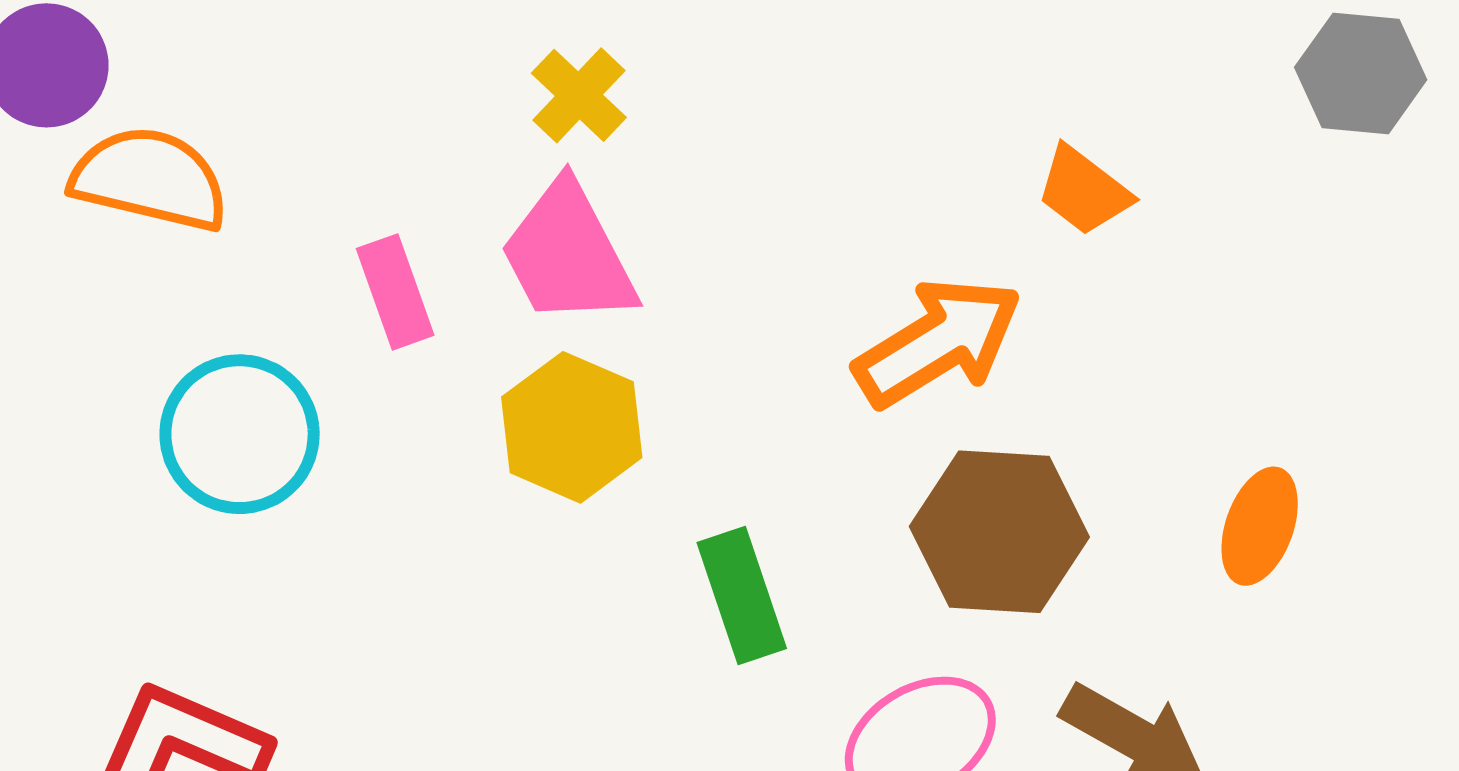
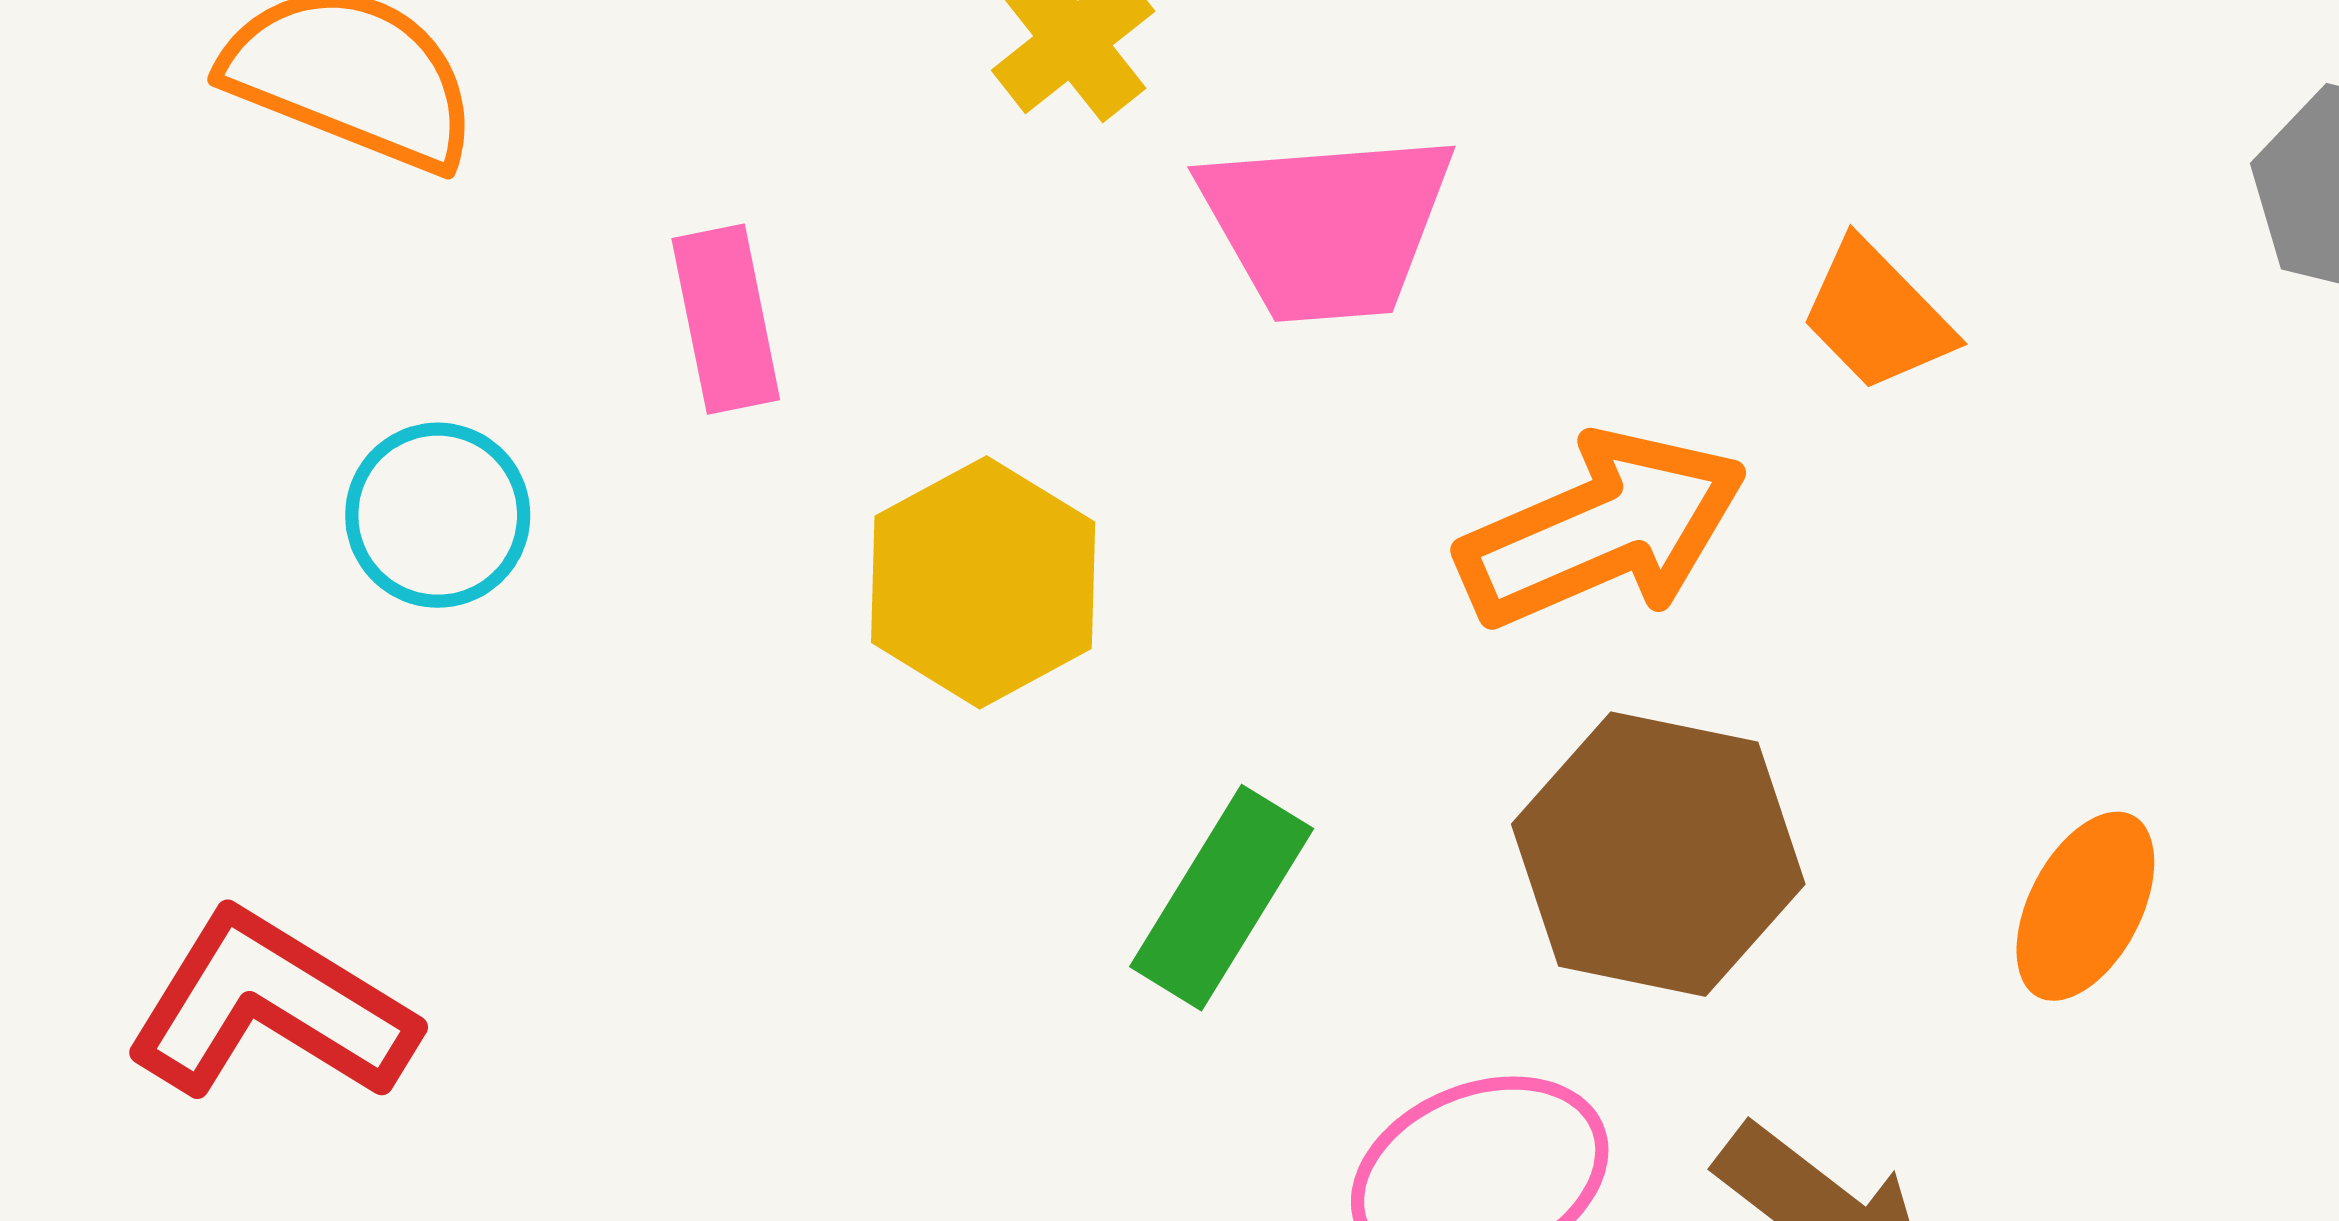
pink trapezoid: (568, 254) -> (1327, 226), moved, turned -75
cyan circle: (240, 434) -> (438, 515), size x0.7
green rectangle: (742, 595) -> (1222, 898), turned 42

